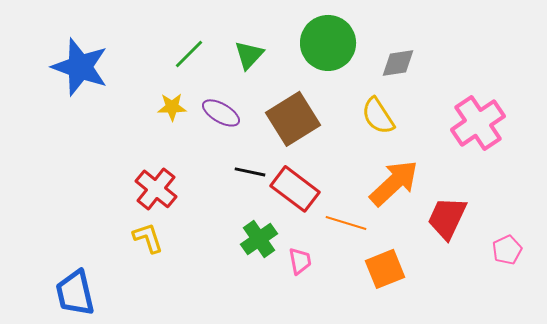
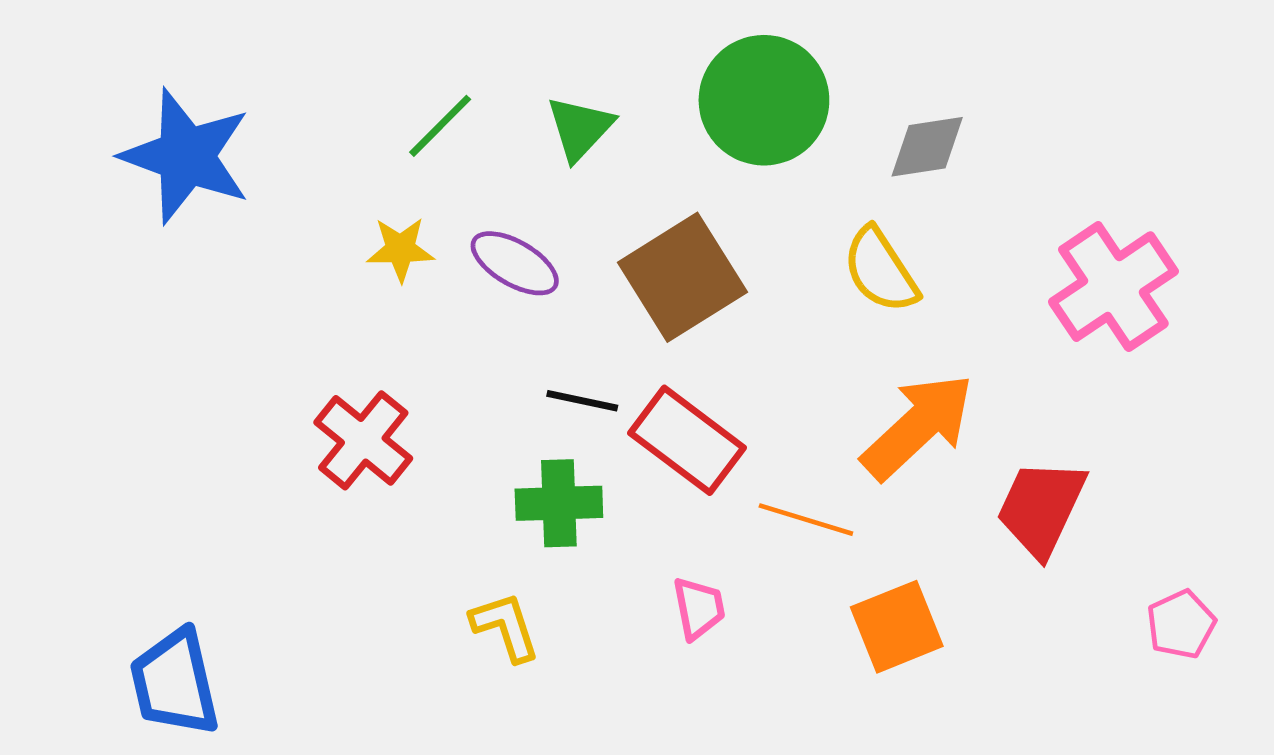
yellow L-shape: (148, 238) -> (505, 627), moved
green cross: (259, 239) -> (559, 503), moved, turned 33
pink pentagon: (507, 250) -> (1181, 624), moved

